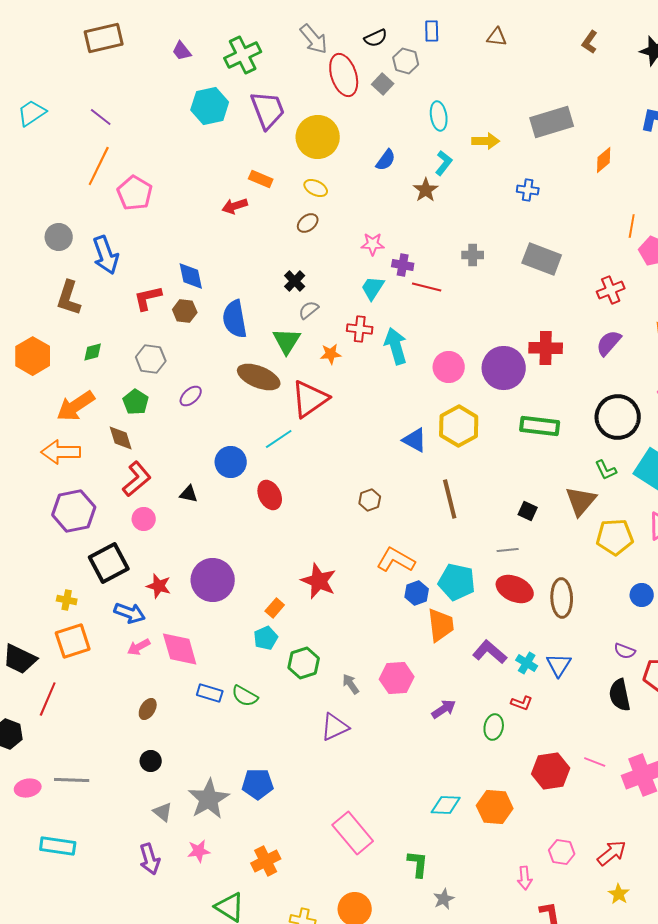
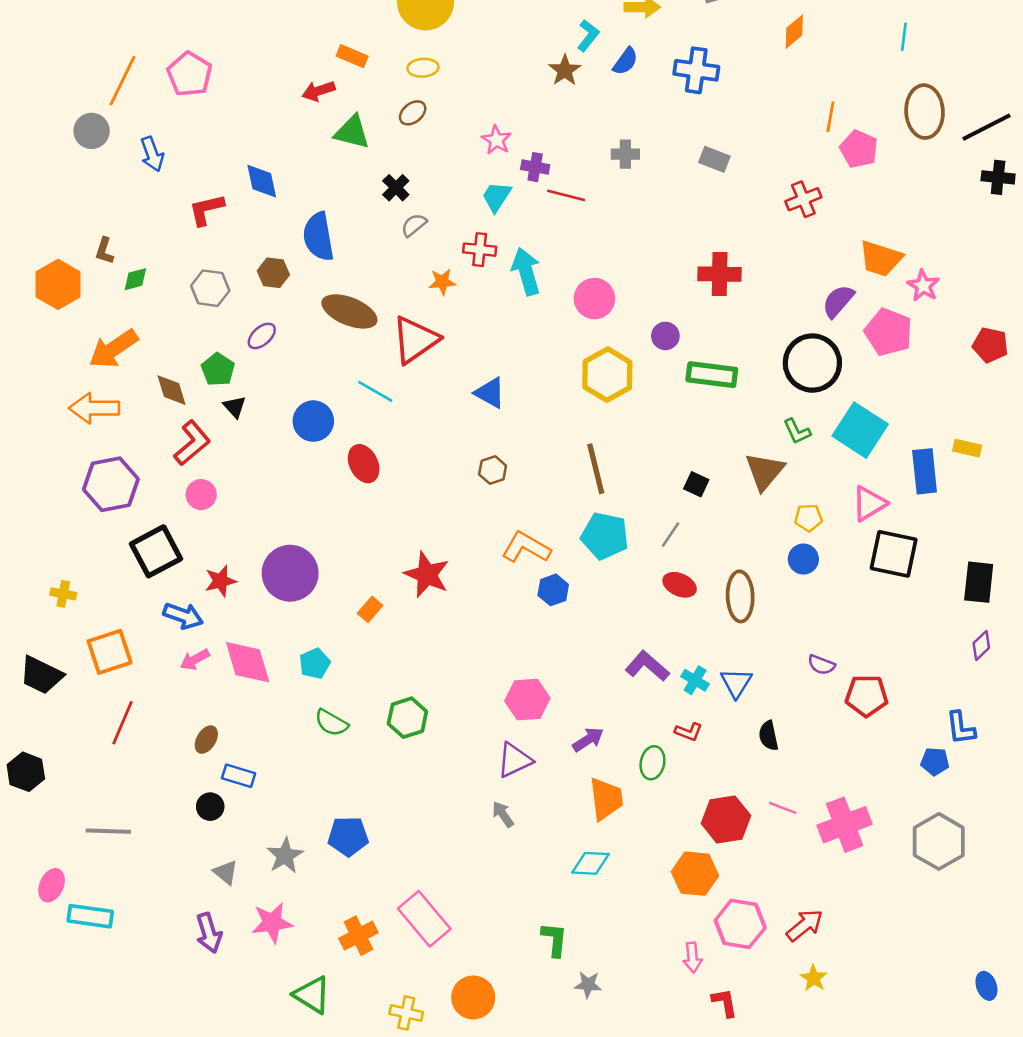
blue semicircle: (386, 160) -> (625, 61), moved
orange line: (99, 166) -> (122, 81), moved
yellow ellipse: (316, 188) -> (423, 68), turned -30
blue cross: (528, 190) -> (696, 70), size x1.6
pink star: (373, 244) -> (496, 140), turned 30
blue arrow: (106, 255) -> (152, 154), size x0.7
gray rectangle: (542, 259) -> (714, 159), size x0.6
brown L-shape: (69, 298) -> (104, 251), moved, size x0.6
brown hexagon: (185, 311) -> (273, 273), moved
green triangle: (287, 341) -> (352, 132), moved, turned -48
purple semicircle: (609, 343) -> (838, 301), moved
purple circle: (504, 368) -> (665, 336), moved, size x0.5
green pentagon: (136, 402) -> (218, 369), moved
cyan line: (279, 439) -> (375, 391), turned 64
blue triangle: (415, 440) -> (490, 393), moved
black triangle: (189, 494) -> (235, 407), moved, turned 36
yellow pentagon: (615, 537) -> (809, 518), size x0.6
gray line: (508, 550) -> (671, 535), turned -50
cyan pentagon: (457, 582) -> (605, 536), moved
red star: (159, 586) -> (220, 581), turned -30
red ellipse: (515, 589) -> (680, 585), size x0.7
blue circle: (642, 595) -> (803, 559), moved
yellow cross: (67, 600) -> (63, 594), moved
orange trapezoid: (441, 625) -> (606, 799), moved
cyan pentagon: (266, 638) -> (315, 663), moved
green hexagon: (304, 663) -> (407, 718), moved
gray arrow: (351, 684) -> (503, 814), moved
blue rectangle: (210, 693) -> (239, 776), moved
black semicircle: (620, 695) -> (769, 736), moved, size x0.7
red line: (48, 699) -> (122, 723), moved
purple triangle: (335, 727) -> (515, 760), moved
pink ellipse: (28, 788) -> (52, 885), moved, turned -55
gray star: (209, 799) -> (285, 856), size x0.7
orange hexagon: (495, 807) -> (695, 874), moved
pink rectangle: (353, 833) -> (424, 919), moved
pink star: (199, 851) -> (272, 923), size x1.4
pink hexagon: (562, 852) -> (740, 924), size x1.5
gray star: (444, 899) -> (588, 985), turned 30

